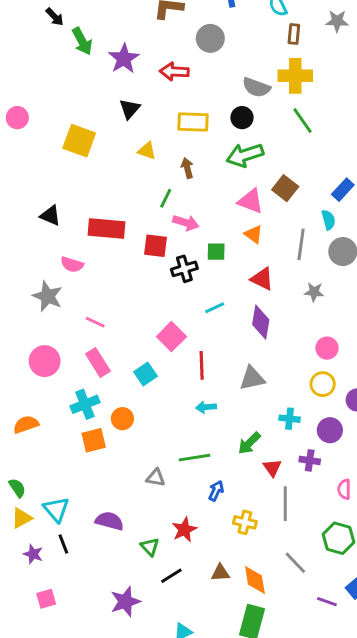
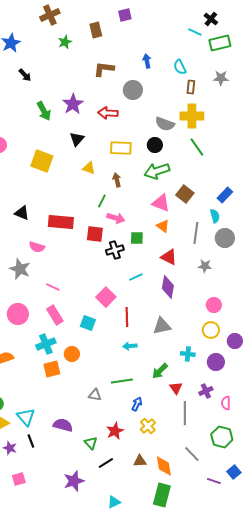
green arrow: (82, 41) -> (44, 111), moved
cyan square: (145, 374) -> (88, 323), turned -35
purple cross: (310, 460) -> (206, 391), moved, turned -32
yellow cross: (245, 522) -> (148, 426), moved, turned 35

